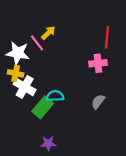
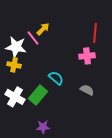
white cross: (25, 87) -> (15, 97), moved
cyan semicircle: (55, 96) -> (56, 78), moved, turned 42
gray semicircle: (98, 102) -> (87, 90), turned 80

